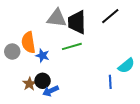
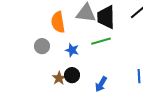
orange semicircle: (28, 42) -> (58, 22), moved
blue arrow: (51, 91) -> (101, 84), moved, turned -35

